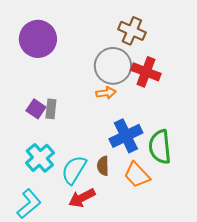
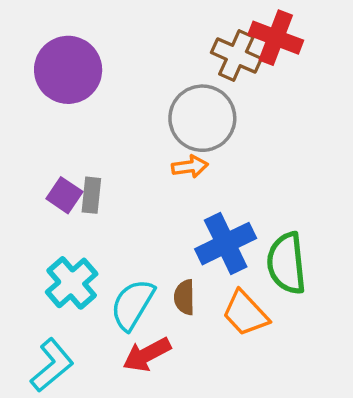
red cross: (146, 72) -> (276, 38), moved

